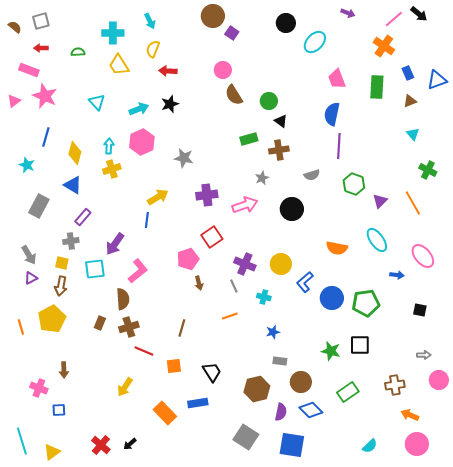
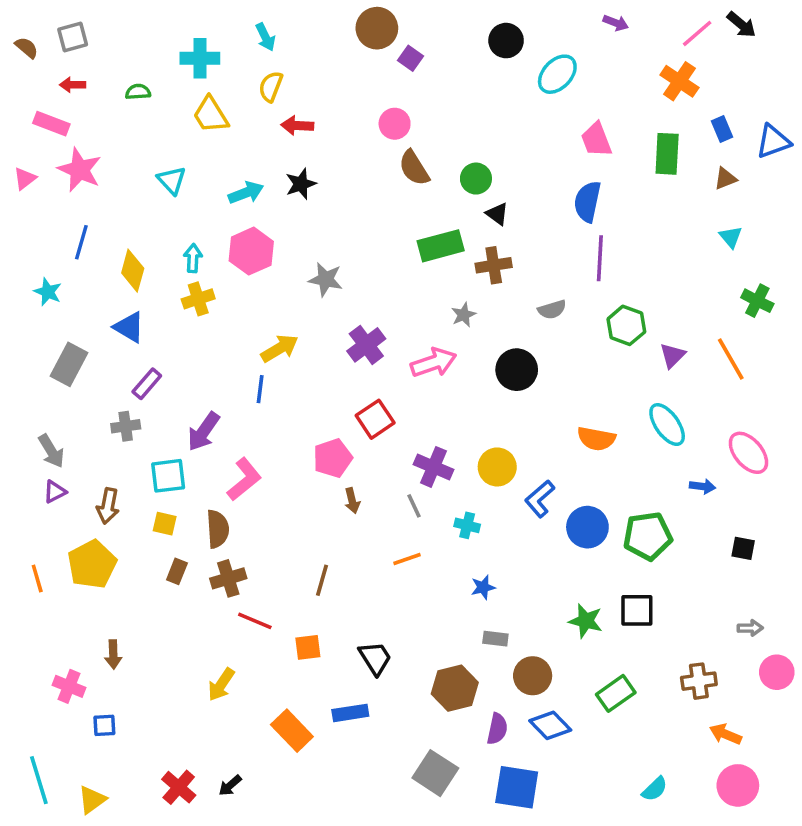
green rectangle: (249, 139) -> (441, 246), size x1.4
purple cross: (207, 195) -> (366, 345), turned -30
yellow square: (62, 263) -> (165, 524), moved

